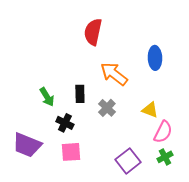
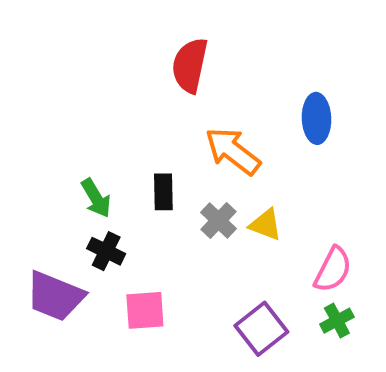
yellow triangle: (150, 110) -> (265, 225), moved
black cross: (65, 123) -> (106, 251), moved

